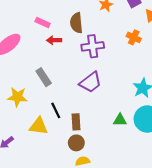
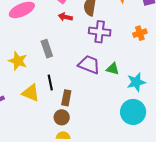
orange cross: (134, 37) -> (140, 33), turned 32
purple trapezoid: (90, 82) -> (89, 65), turned -135
green triangle: (120, 120) -> (113, 69), moved

